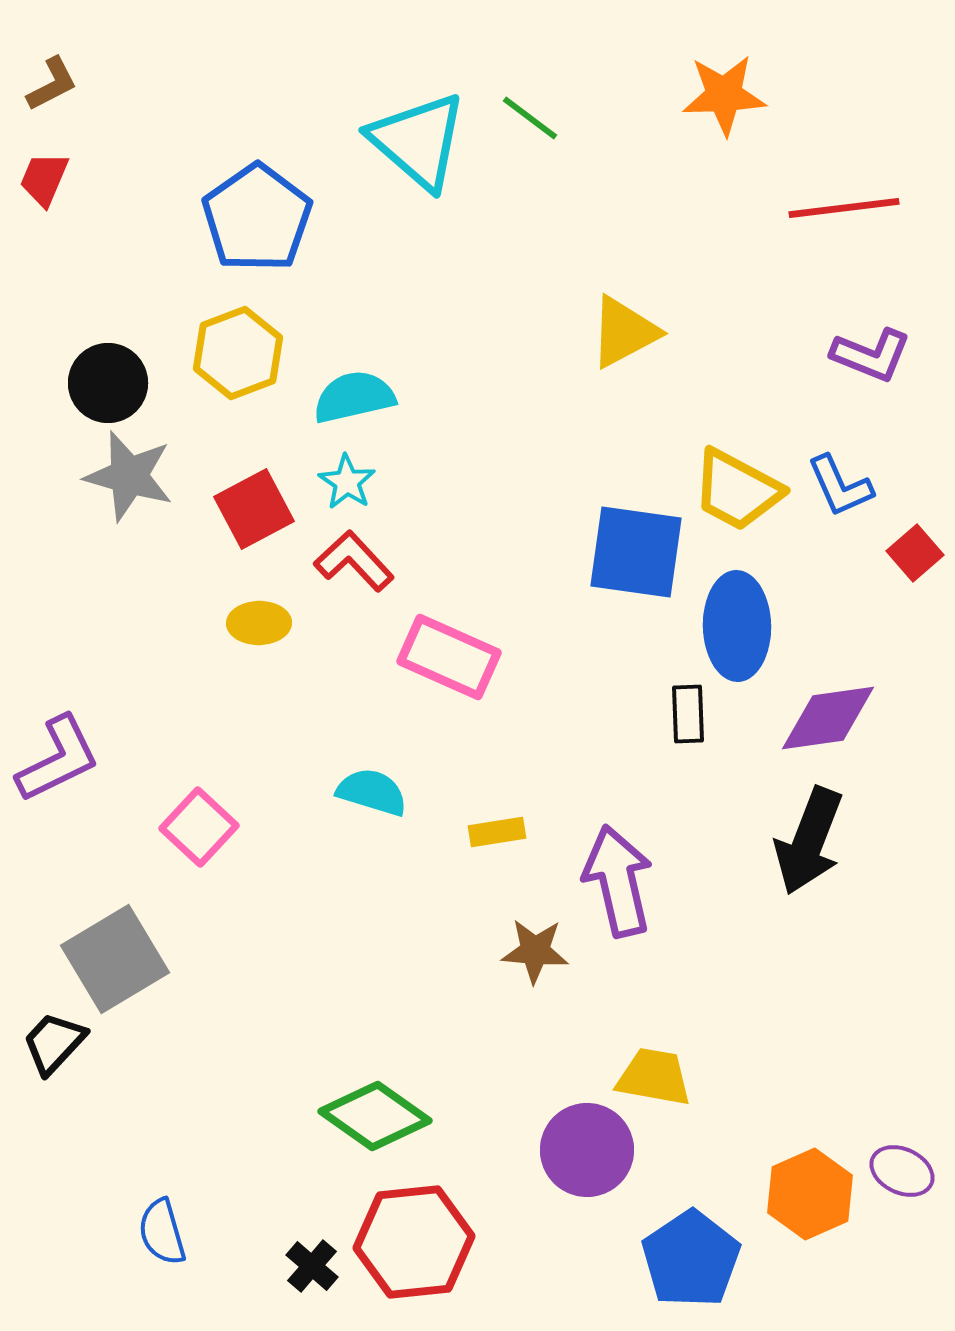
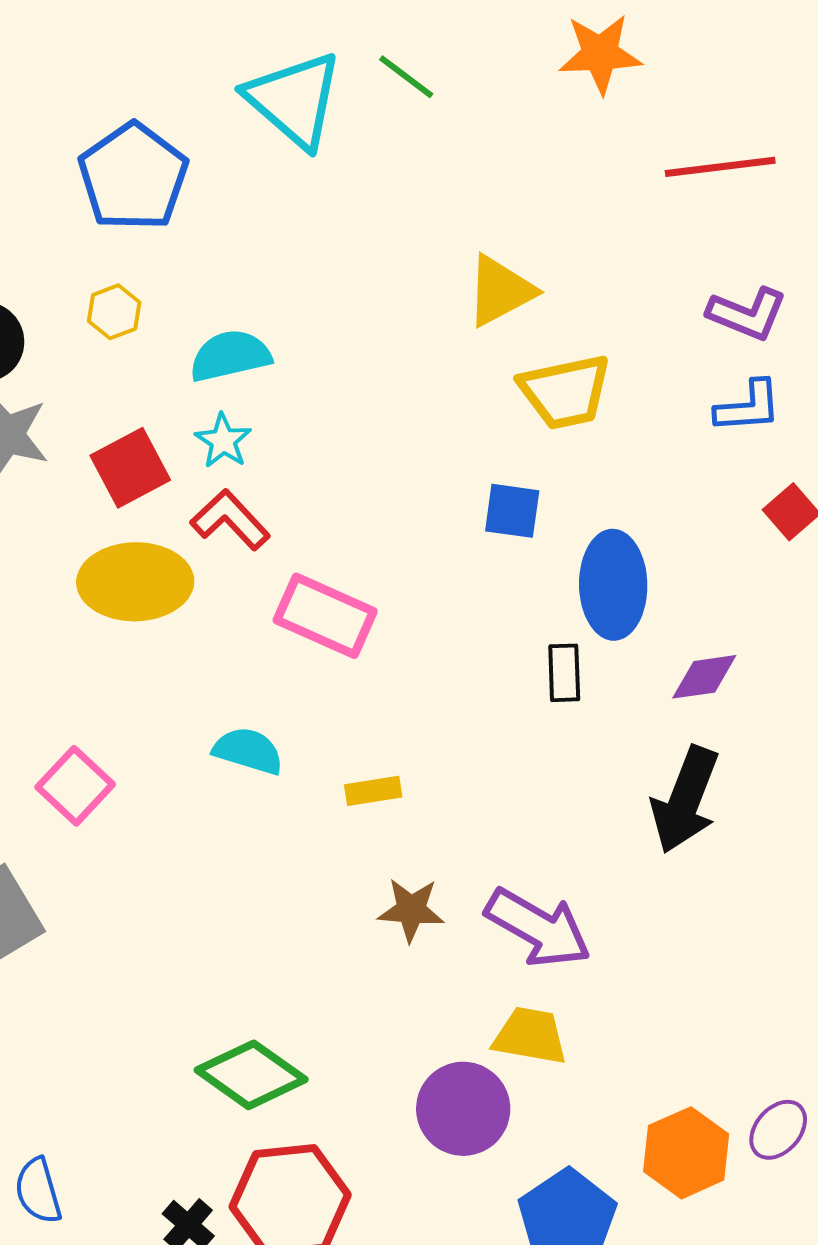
yellow hexagon: (238, 353) -> (114, 312), size x0.6
blue L-shape: (840, 486) -> (748, 407), moved, turned -70
yellow trapezoid: (737, 490) -> (565, 392), moved, turned -40
blue square: (636, 552) -> (512, 511), size x0.6
yellow ellipse: (259, 623) -> (135, 582), size x1.8
purple diamond: (828, 718) -> (704, 677), size x0.7
purple arrow: (618, 881) -> (538, 928), moved, turned 133
purple ellipse: (902, 1171) -> (778, 1130), turned -74

